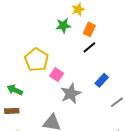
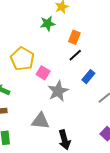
orange rectangle: (89, 29) -> (74, 37), moved
black line: (89, 47) -> (75, 55), moved

